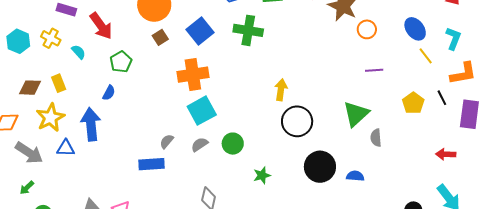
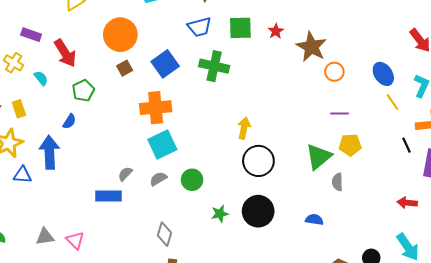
yellow pentagon: (413, 103) -> (350, 145), moved, turned 30
black circle: (320, 167) -> (258, 211), moved

